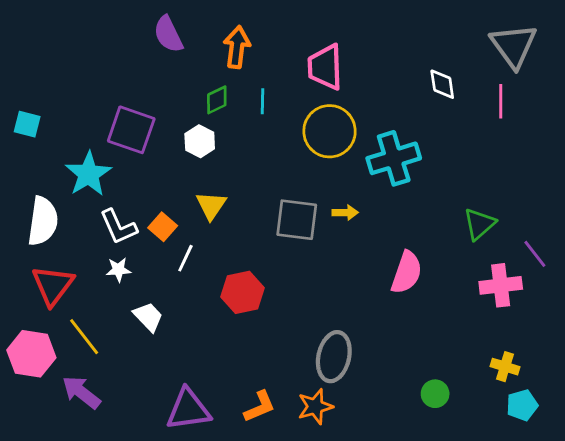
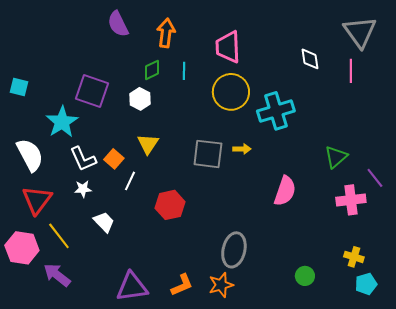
white semicircle: (43, 221) -> (30, 155), turned -36

